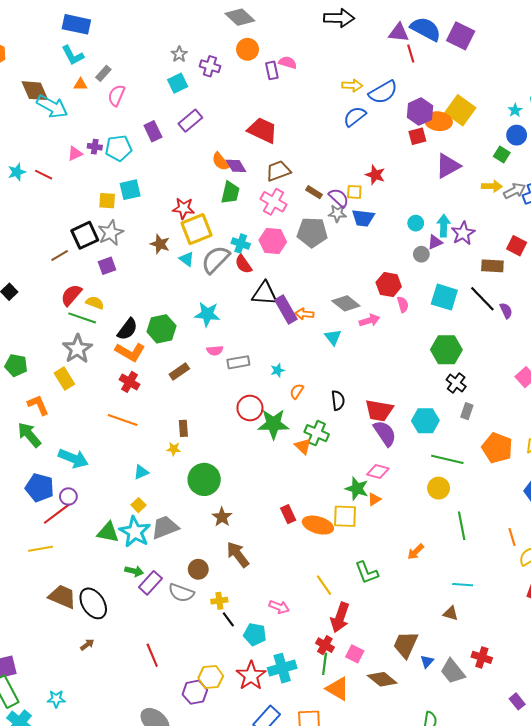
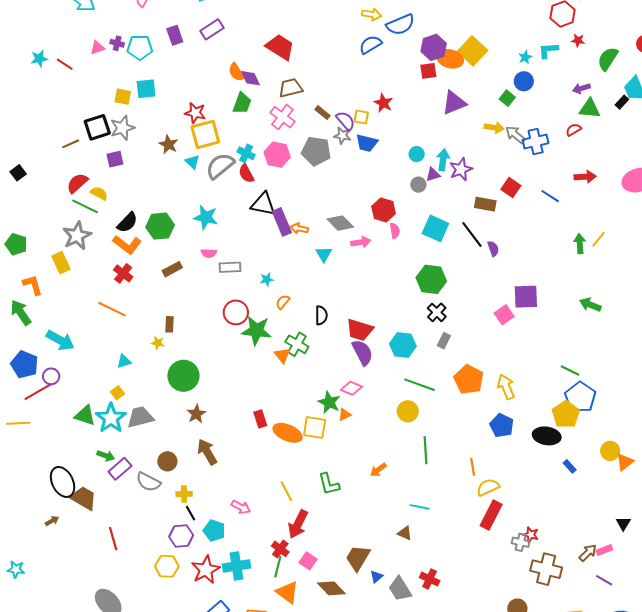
gray arrow: (515, 191) -> (515, 135), turned -120
brown trapezoid: (62, 597) -> (84, 498), moved
purple hexagon: (195, 692) -> (181, 536), moved

